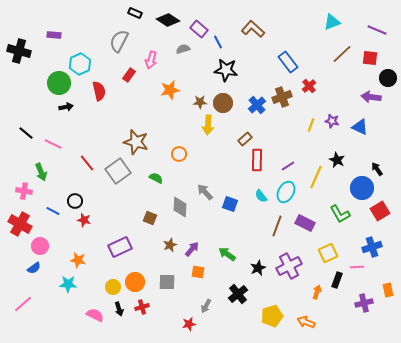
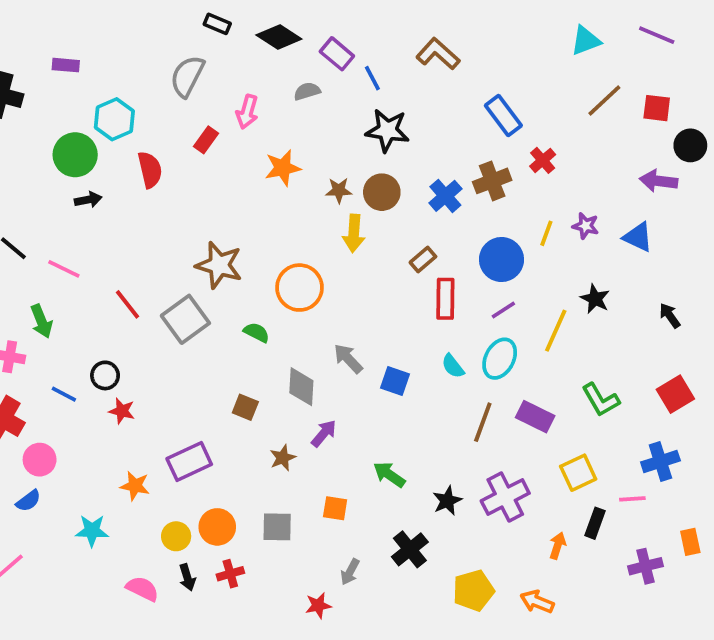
purple line: (377, 30) -> (657, 35), moved
orange circle: (179, 154) -> (300, 288), size x1.6
blue circle: (362, 188) -> (501, 260), moved
purple arrow: (192, 249) -> (324, 433), moved
orange star: (78, 260) -> (135, 486), moved

